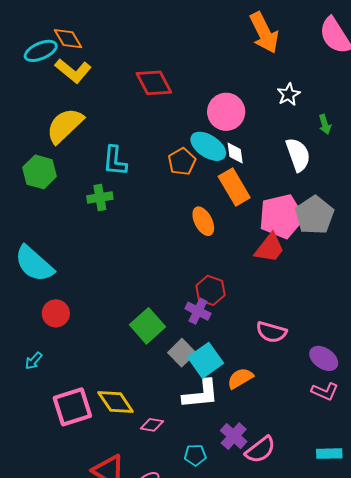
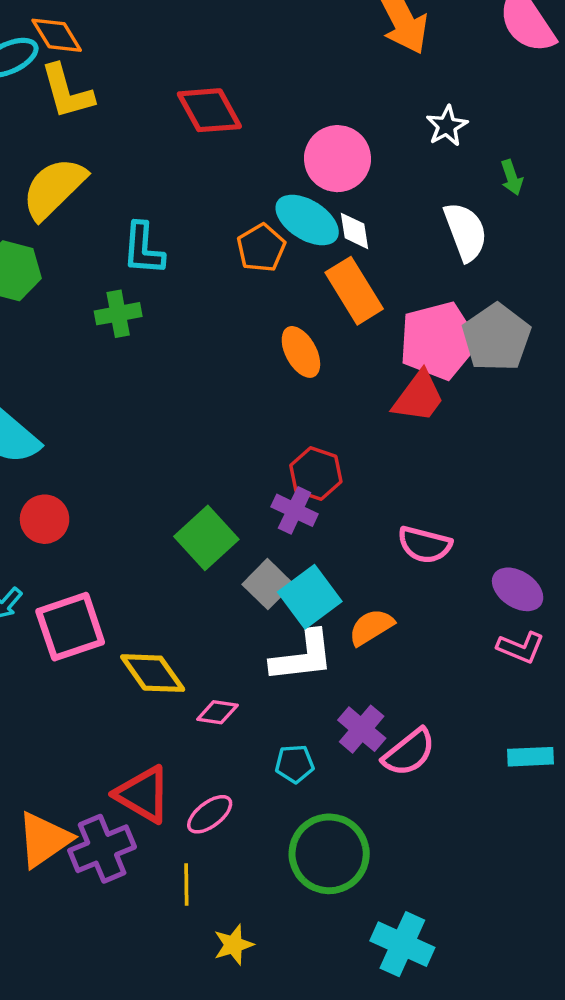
yellow L-shape: (73, 71) -> (67, 92), turned 36
pink square: (72, 407) -> (70, 627), moved

